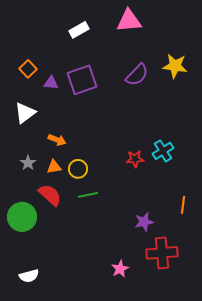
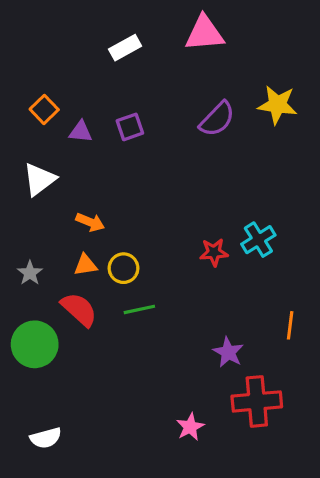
purple square: (82, 80) -> (130, 127), size x0.6
gray star: (28, 163) -> (30, 273), moved
purple star: (144, 222) -> (228, 352), turned -30

